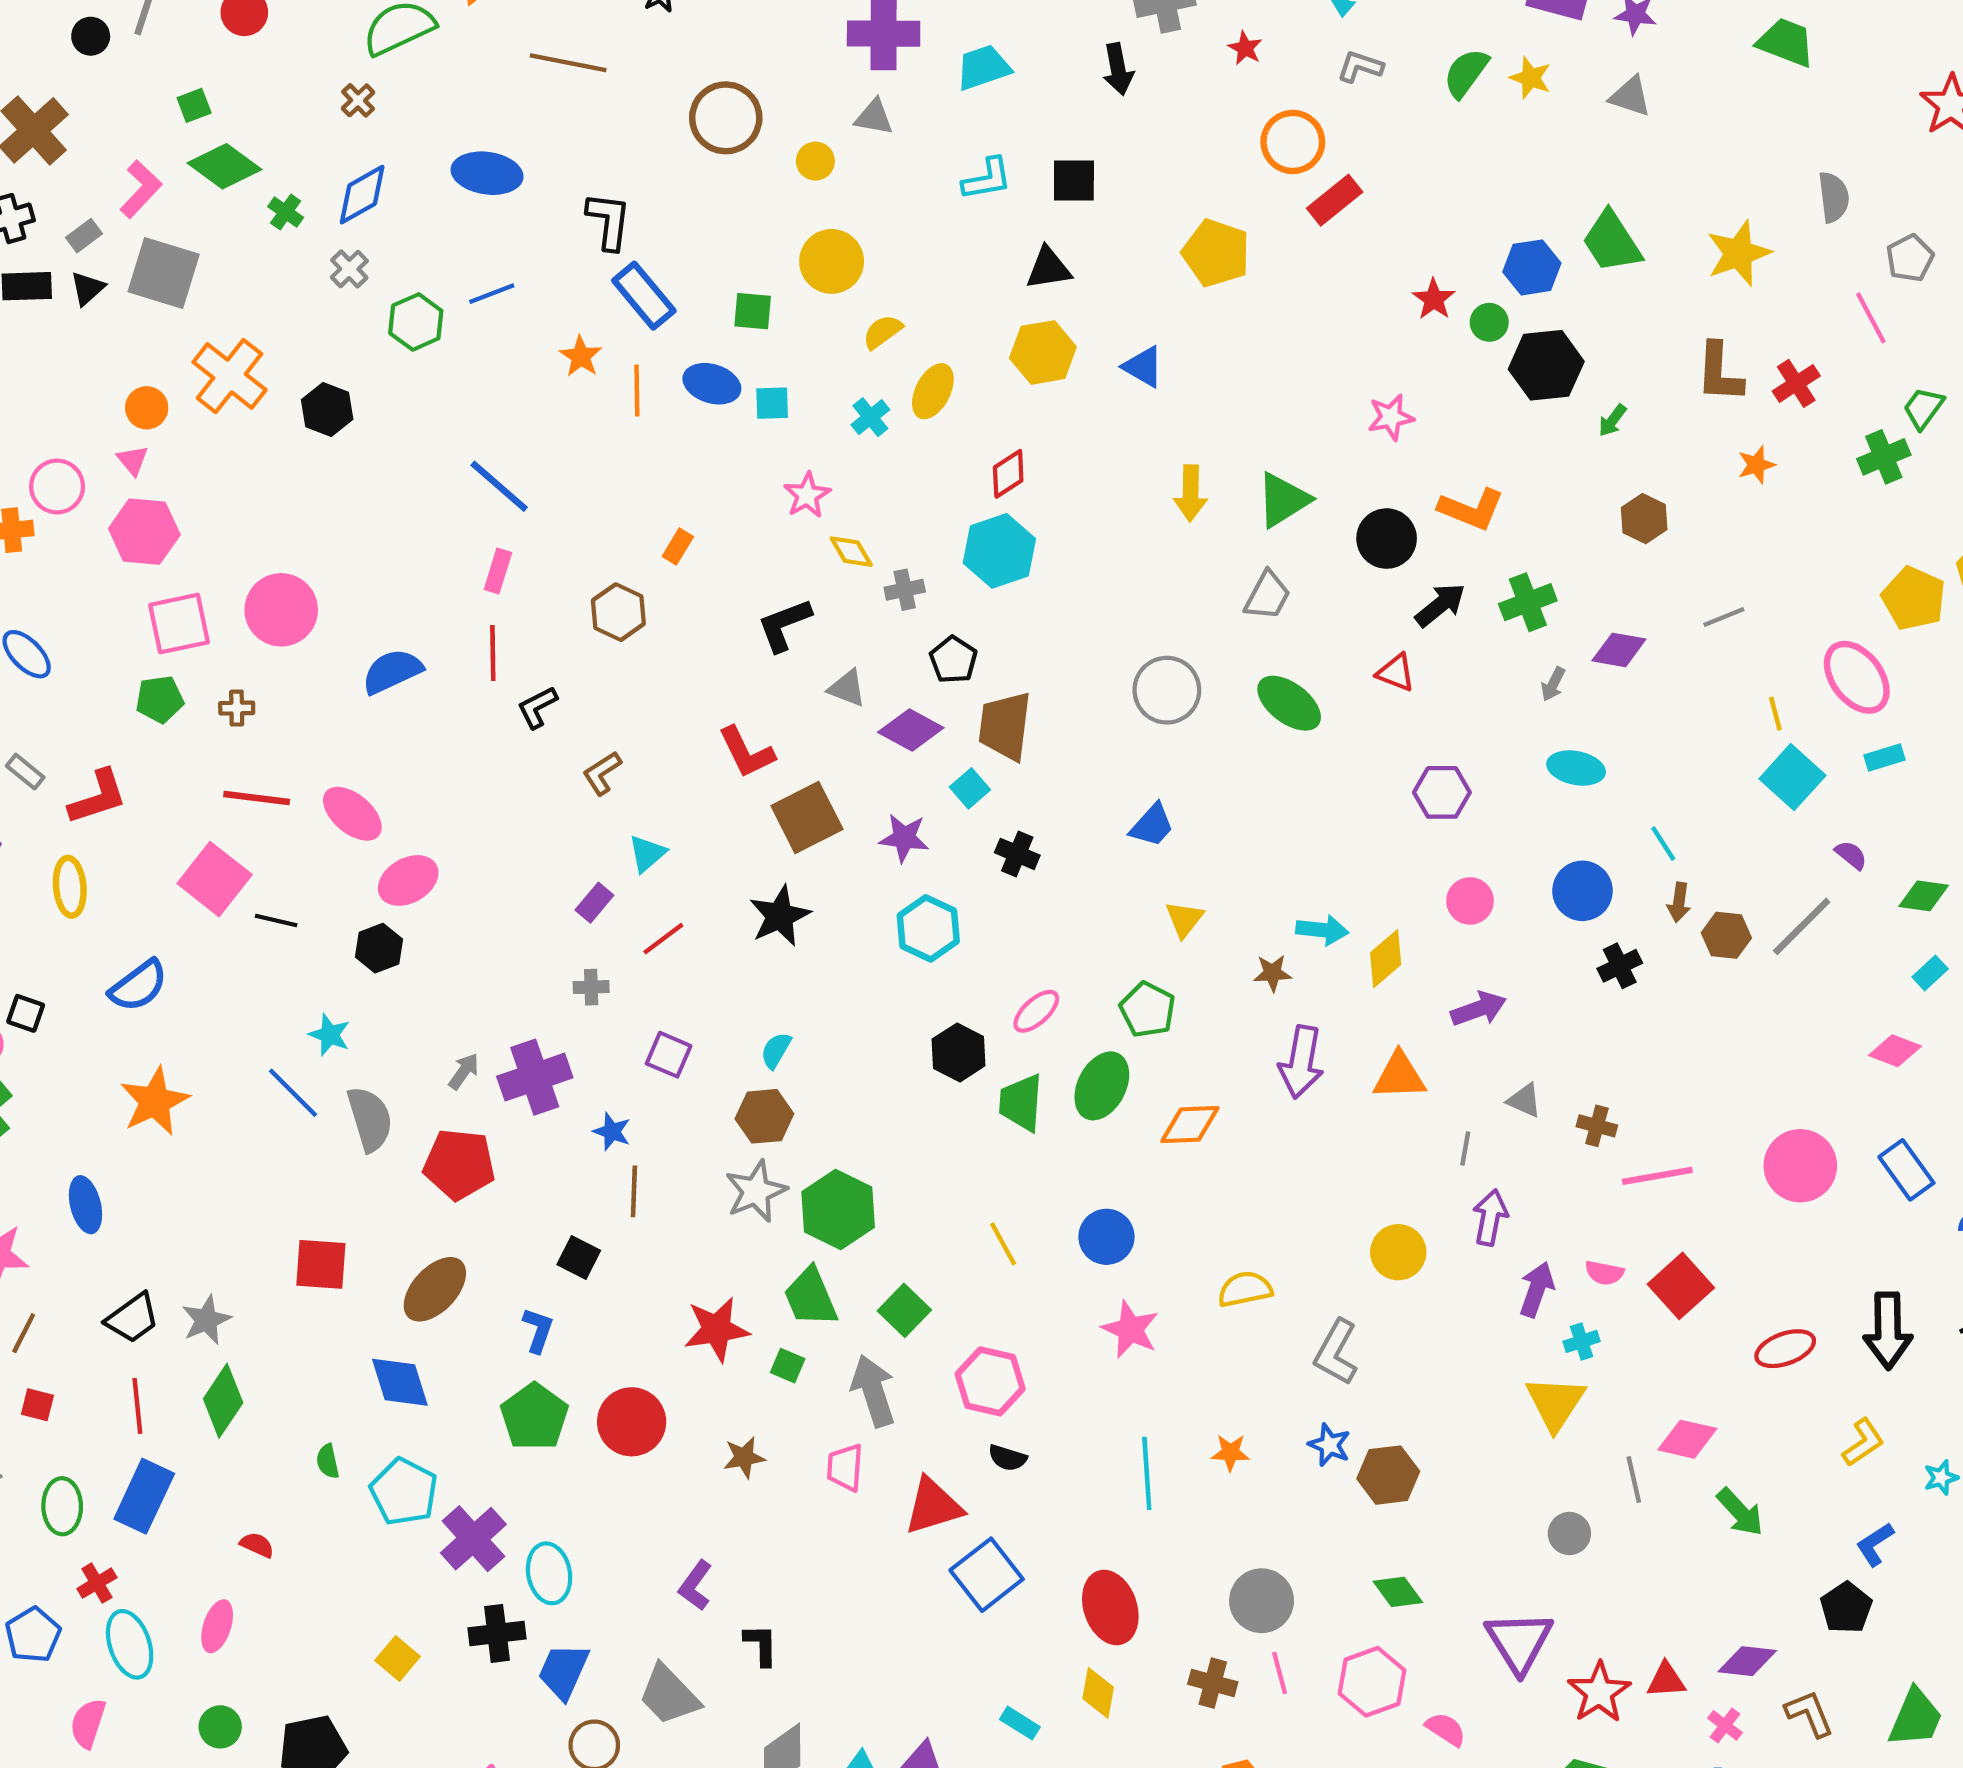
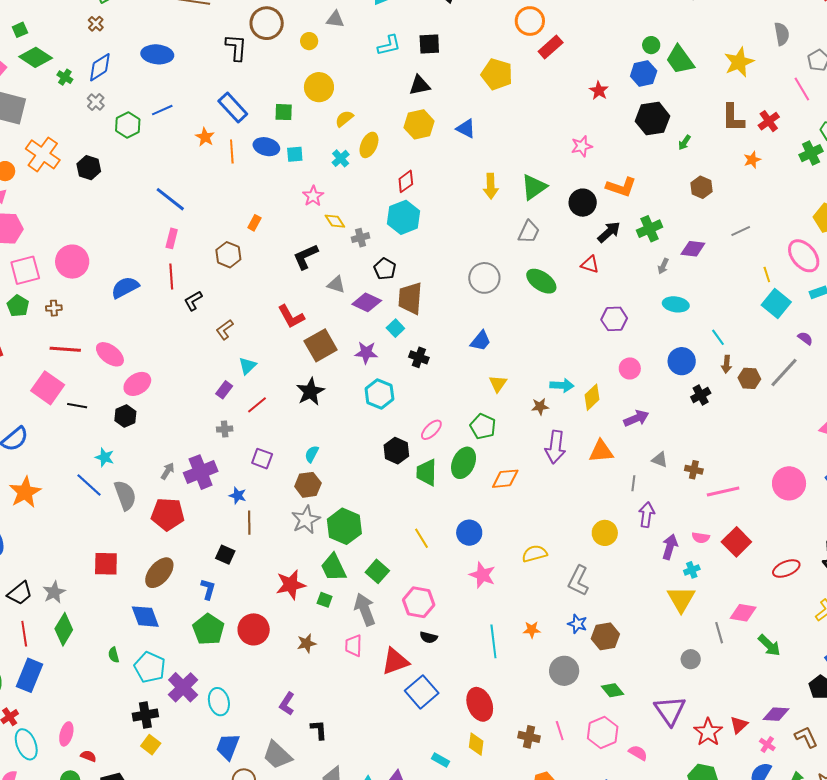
black L-shape: (609, 221) -> (236, 48), moved
green circle: (1489, 322) -> (651, 45), moved
green pentagon: (160, 699) -> (18, 306), turned -30
red semicircle: (257, 1545) -> (88, 756), moved
gray circle: (1262, 1601) -> (564, 671), moved
black cross: (497, 1633) -> (145, 715), moved
red triangle: (1666, 1680) -> (739, 725), turned -36

